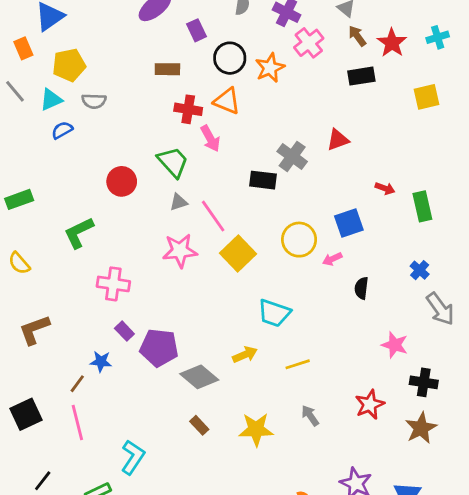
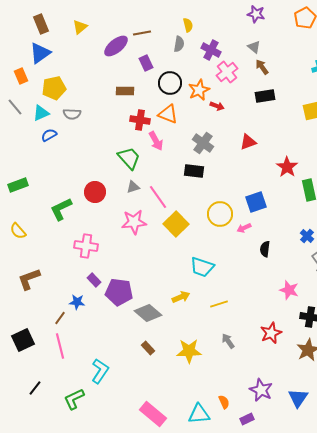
red star: (392, 43) -> (287, 167), moved
gray cross: (292, 156) -> (203, 143), moved
red circle: (122, 181) -> (95, 192), moved
red arrow: (385, 188) -> (217, 106), moved

